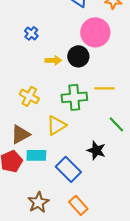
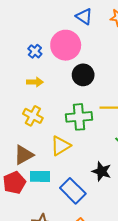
pink circle: (95, 32) -> (66, 45), moved
yellow arrow: (53, 60) -> (35, 82), moved

